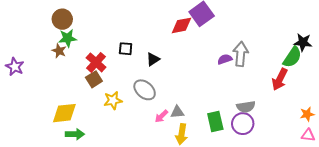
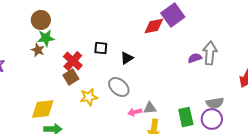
pink arrow: (161, 116) -> (135, 112), turned 32

